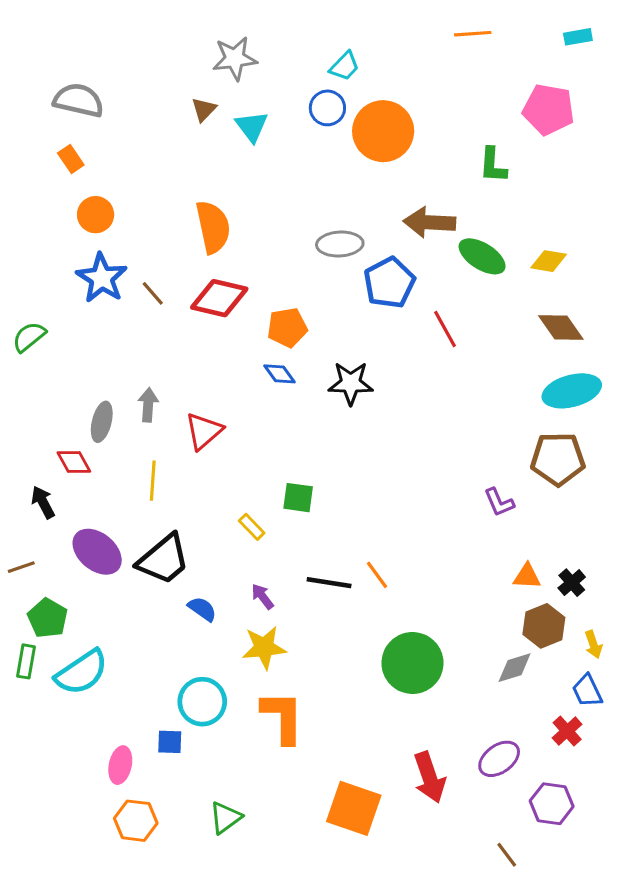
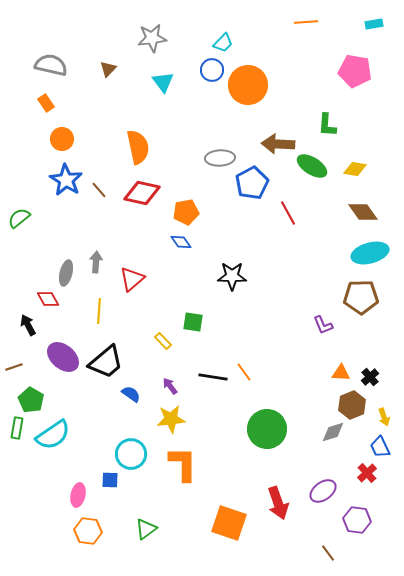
brown triangle: (204, 109) -> (108, 69), moved
green L-shape: (493, 165) -> (327, 125), moved
black star: (351, 383) -> (232, 276), moved

